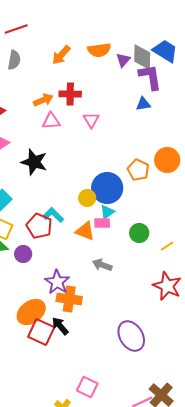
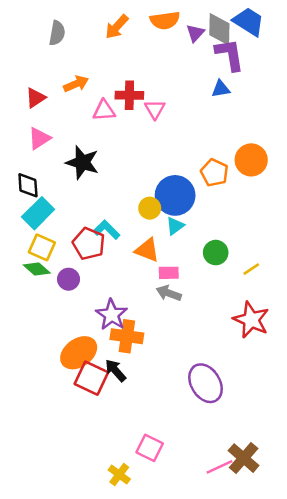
red cross: (70, 94) -> (129, 95), moved
orange arrow: (43, 100) -> (76, 84), moved
pink rectangle: (102, 223) -> (169, 273), moved

